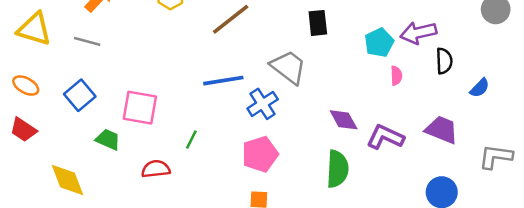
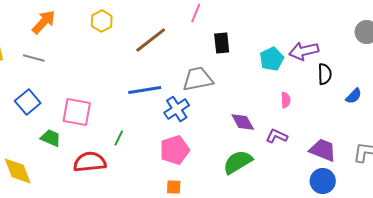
gray trapezoid: (288, 67) -> (198, 79), turned -48
pink semicircle: (396, 76) -> (286, 100), moved
purple trapezoid: (442, 130) -> (323, 150), moved
purple L-shape: (385, 137) -> (277, 136), size x0.7
red semicircle: (156, 169) -> (90, 162), size x1.4
green semicircle: (337, 169) -> (238, 162), turned -124

